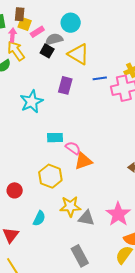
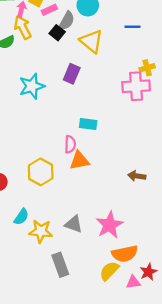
gray semicircle: (54, 39) -> (67, 21), turned 126
blue line: (100, 78) -> (133, 27), moved
cyan rectangle: (55, 138) -> (88, 124), moved
pink semicircle: (73, 148) -> (70, 144), turned 49
yellow star: (70, 206) -> (41, 231), moved

